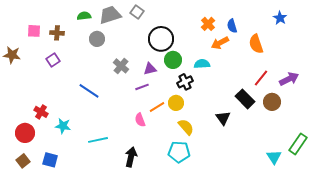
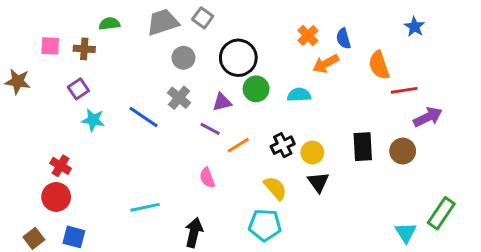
green semicircle: (84, 16) -> (109, 24), moved
gray circle: (97, 39) -> (183, 58), moved
red line: (261, 78) -> (404, 90), moved, turned 42
black cross: (185, 82) -> (283, 145), moved
purple line: (142, 87) -> (210, 129), turned 48
blue line: (89, 91) -> (143, 117), moved
black rectangle: (245, 99) -> (363, 147), turned 42
yellow circle: (176, 103) -> (312, 153), moved
orange line: (157, 107) -> (238, 145), moved
black triangle: (223, 118) -> (318, 182), moved
cyan star: (63, 126) -> (93, 120), moved
red circle: (25, 133) -> (56, 197), moved

